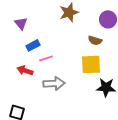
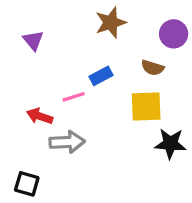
blue rectangle: (33, 45) -> (101, 76), moved
gray arrow: (54, 83) -> (67, 142), moved

